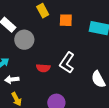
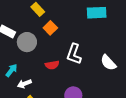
orange square: (66, 20) -> (50, 28), moved, turned -32

